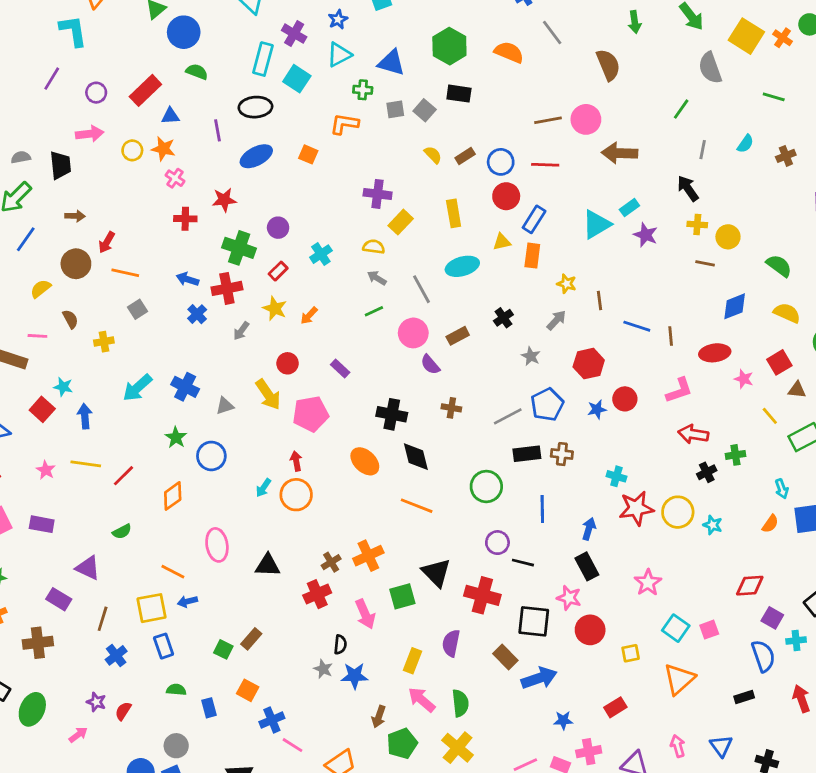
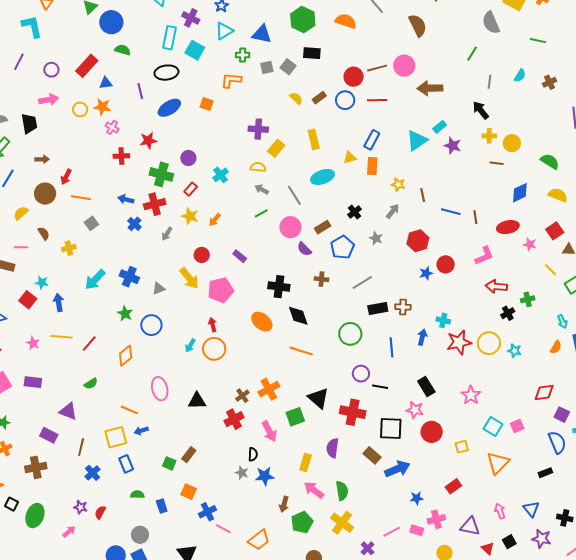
red circle: (506, 196) -> (354, 77), moved
blue pentagon: (547, 405) -> (342, 247), moved
blue arrow: (589, 529) -> (422, 337), moved

